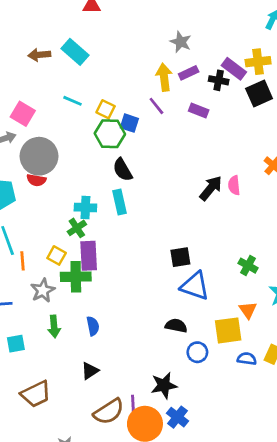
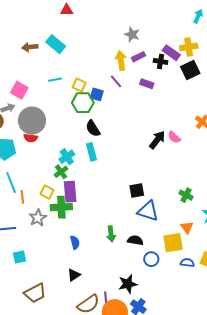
cyan line: (73, 101) -> (55, 80), turned -32
pink semicircle: (234, 185) -> (174, 137), turned -40
cyan cross: (85, 207) -> (67, 157), turned -35
green arrow: (54, 327) -> (111, 234), moved

